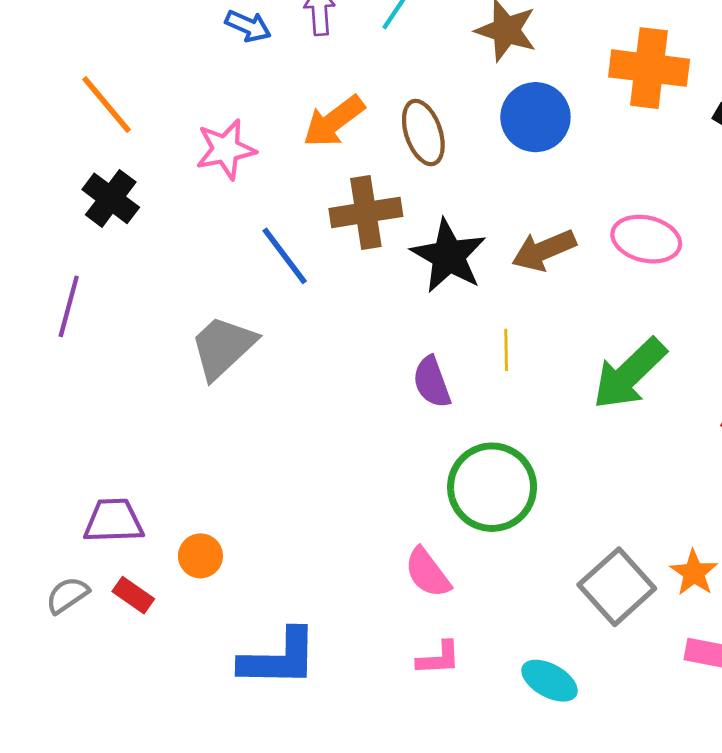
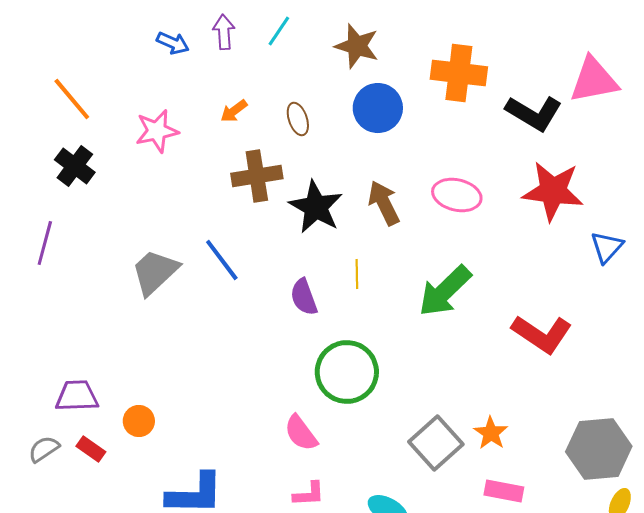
orange arrow: (334, 121) -> (234, 111), size x0.6
brown ellipse: (423, 133) -> (298, 119), size x0.7
brown arrow: (544, 250) -> (384, 203), turned 87
blue line: (285, 256) -> (222, 260), moved

